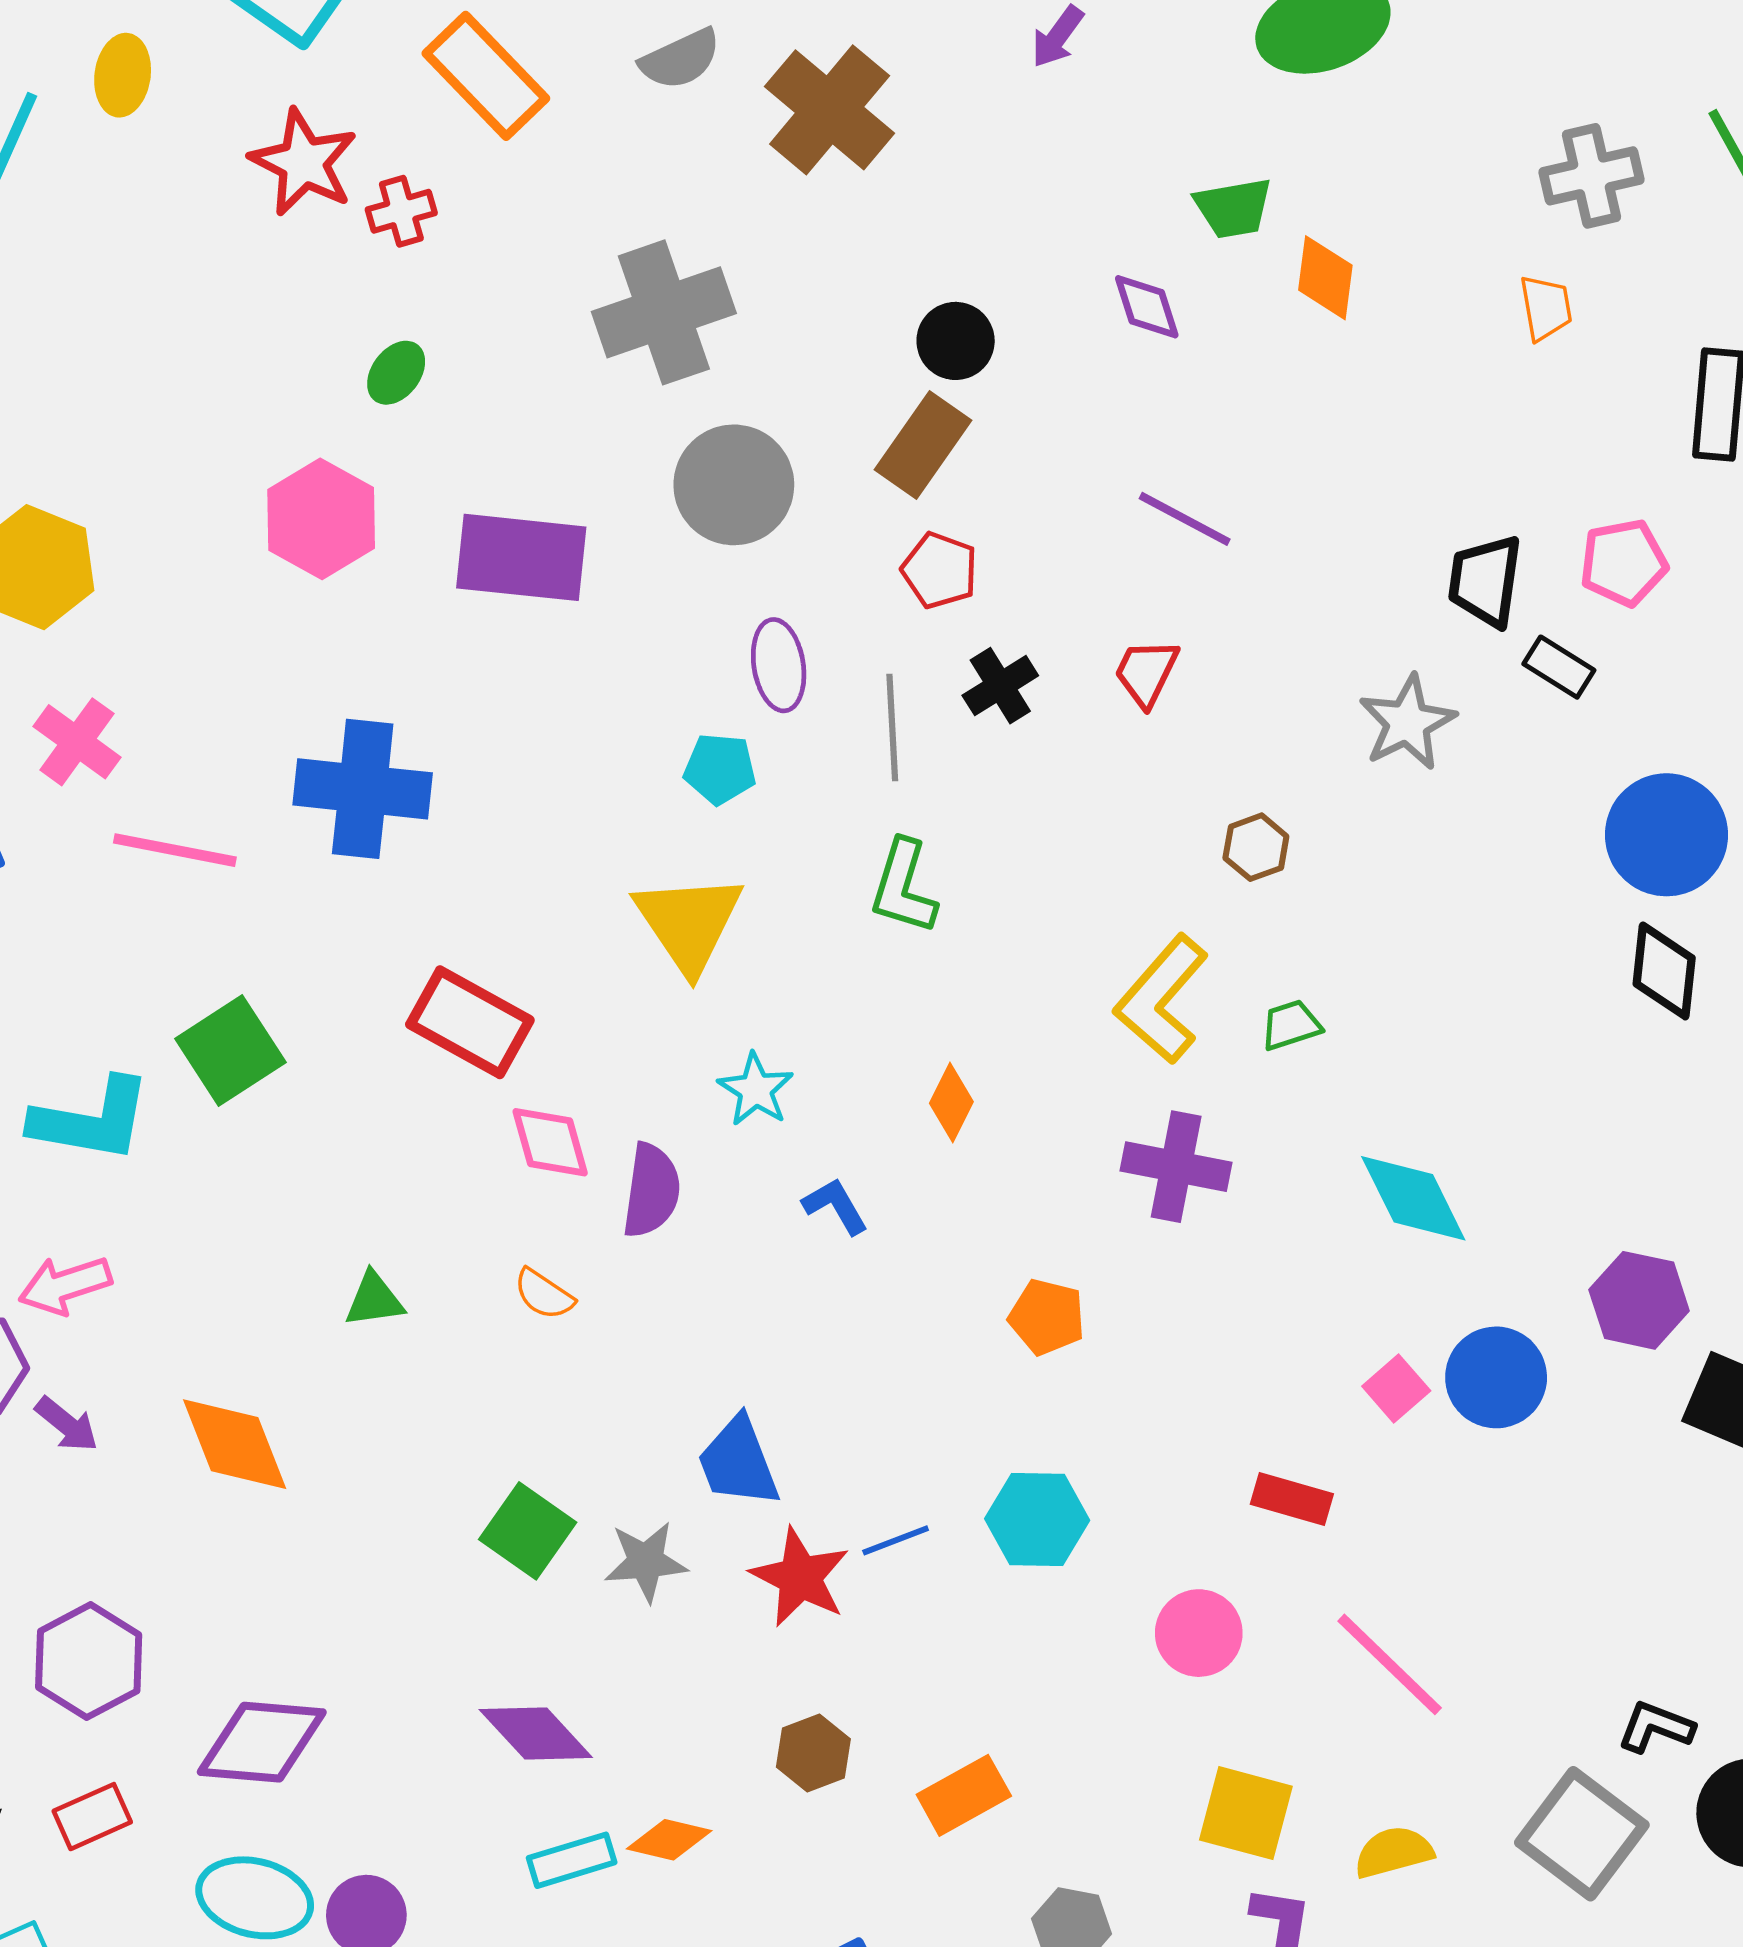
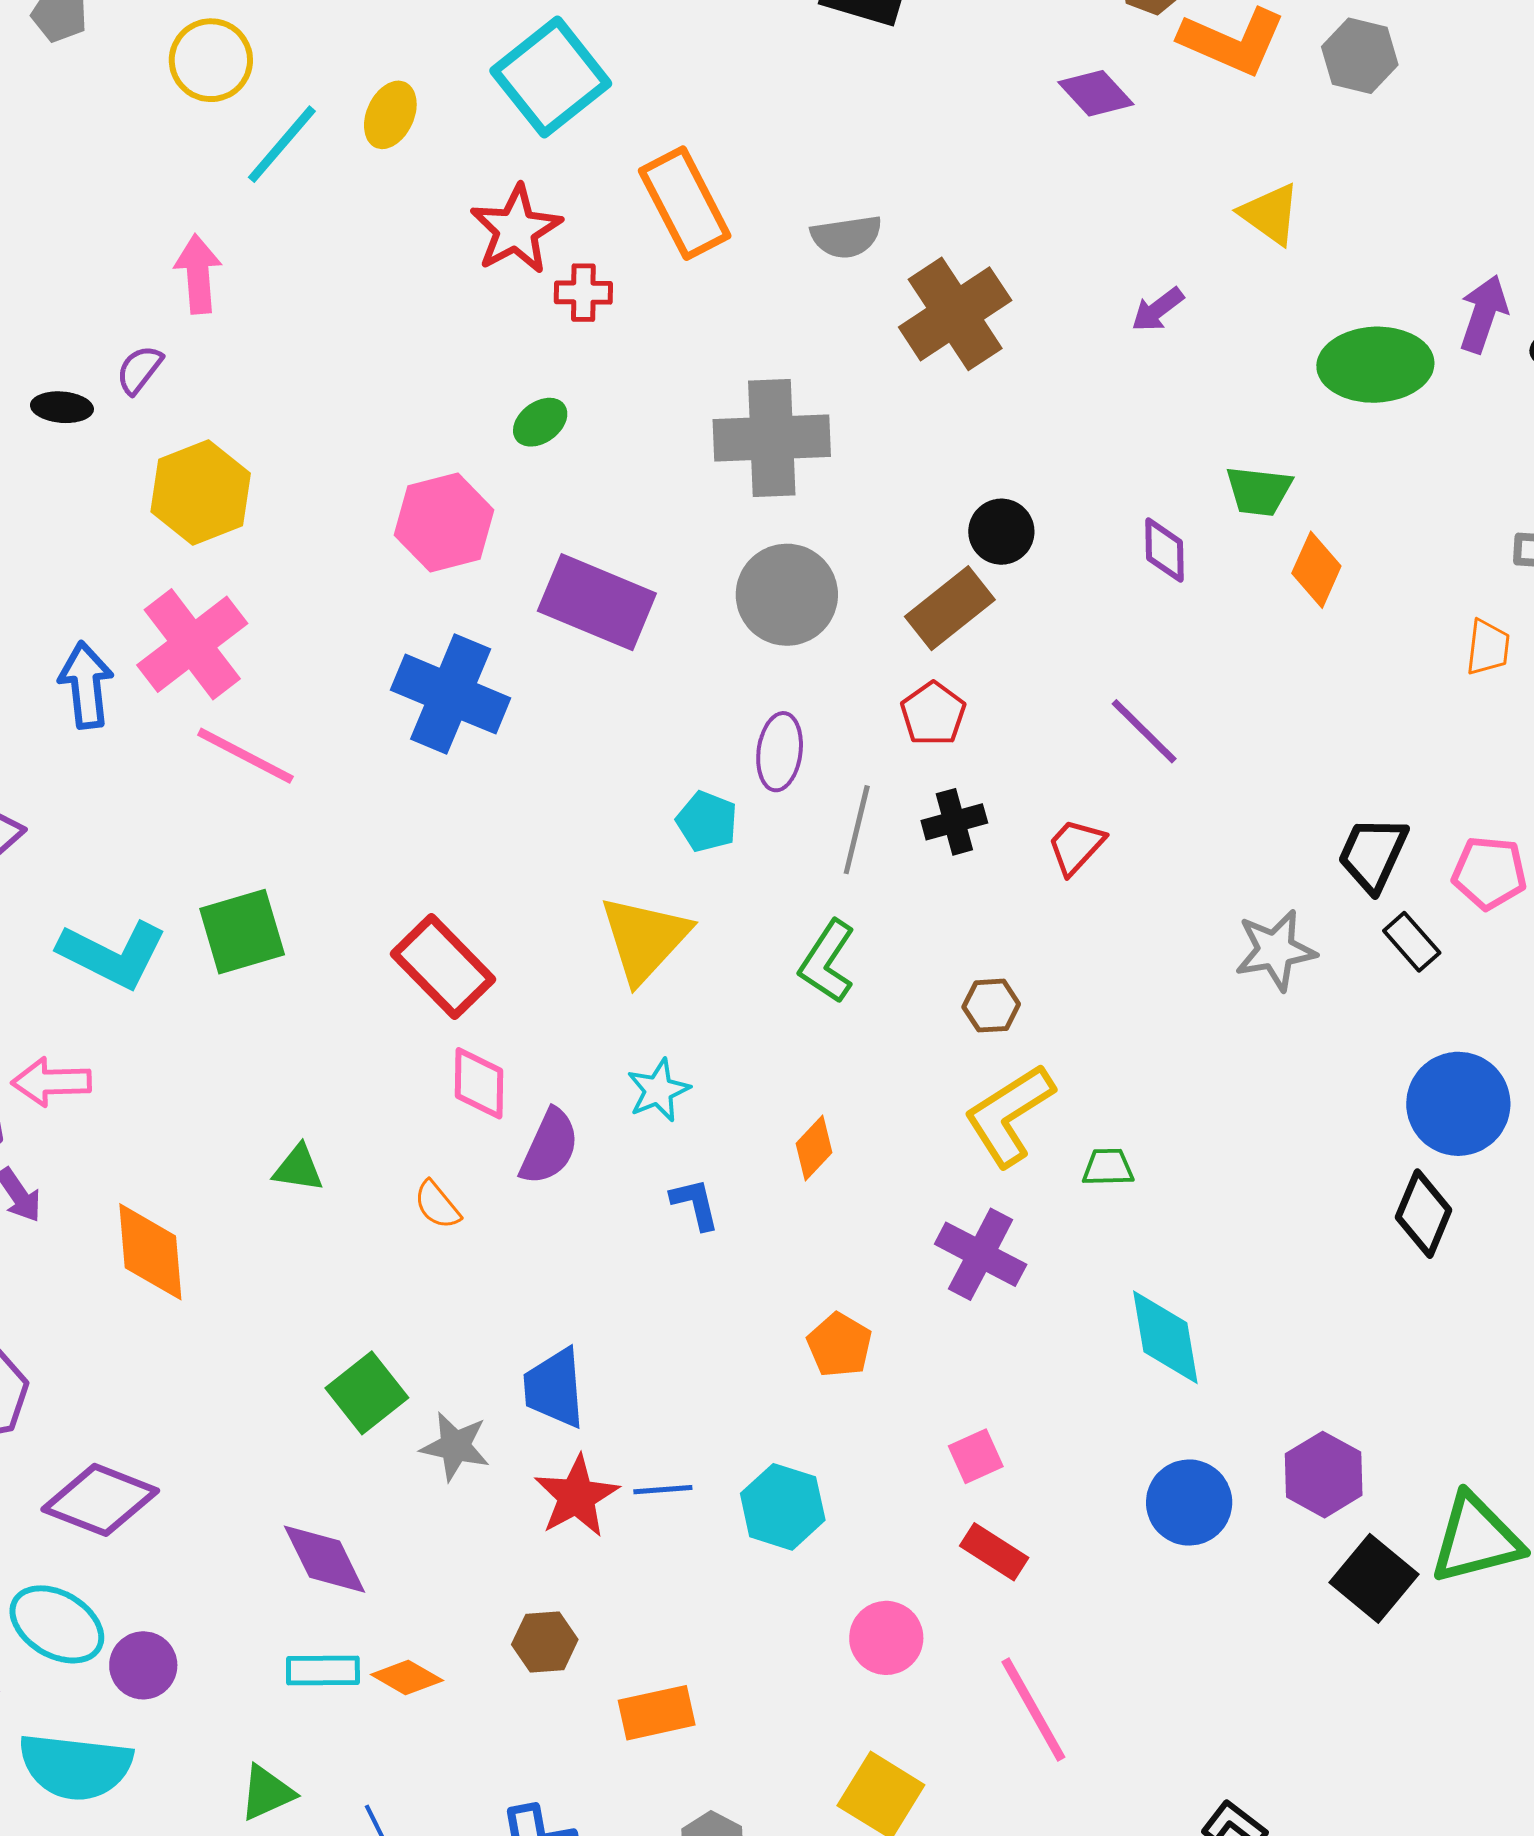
pink cross: (77, 742) -> (192, 644), size x1.5
blue cross: (363, 789) -> (451, 694), moved
brown hexagon: (1256, 847) -> (991, 1006), moved
pink square: (1396, 1388) -> (976, 1456), moved

